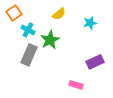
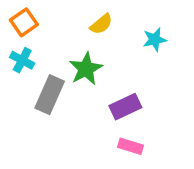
cyan cross: (28, 30) -> (22, 60), moved
purple rectangle: (95, 62) -> (125, 107), moved

